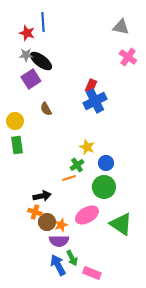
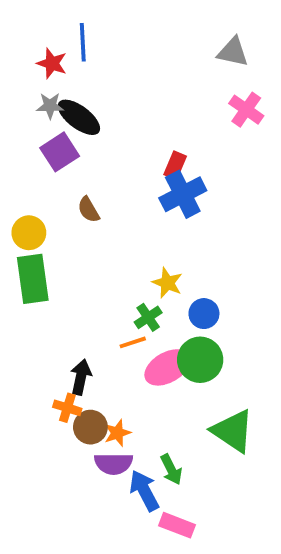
green rectangle: (17, 145) -> (33, 279), size x1.4
black arrow: (42, 196) -> (81, 377), turned -66
pink ellipse: (87, 215) -> (167, 367), moved
green arrow: (72, 258) -> (171, 469), moved
blue arrow: (58, 265) -> (144, 491), moved

